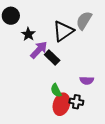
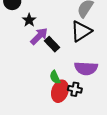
black triangle: (63, 31) -> (81, 31), moved
purple semicircle: (87, 80) -> (86, 68), size x1.6

